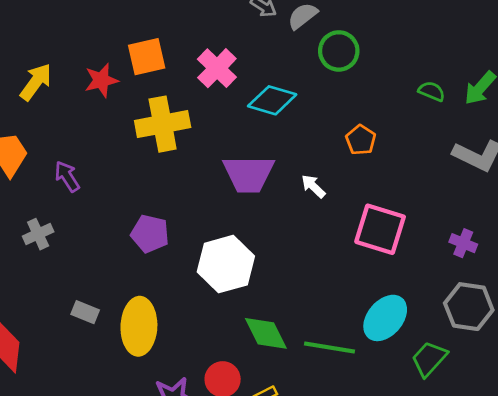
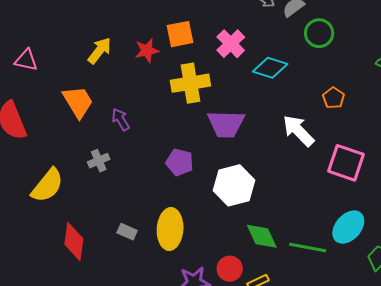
purple trapezoid: (248, 174) -> (226, 124), moved
white arrow: (313, 186) -> (298, 131), size x1.8
gray rectangle: (85, 312) -> (127, 232), moved

